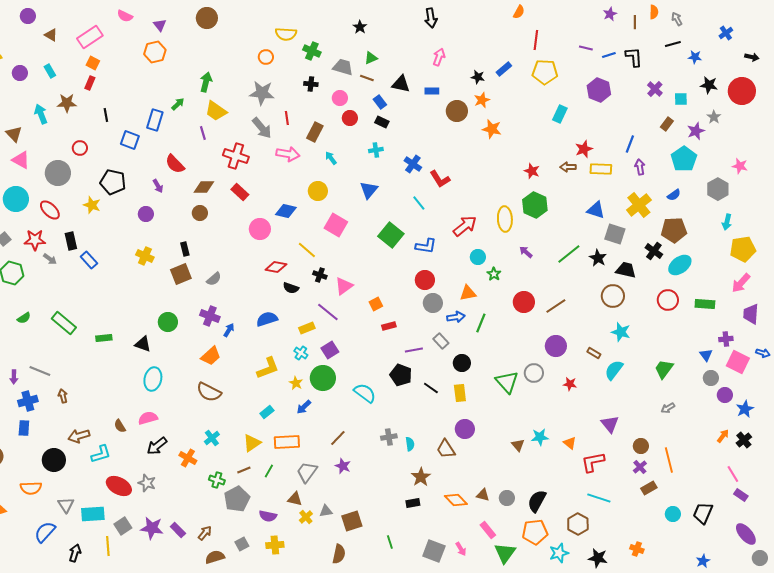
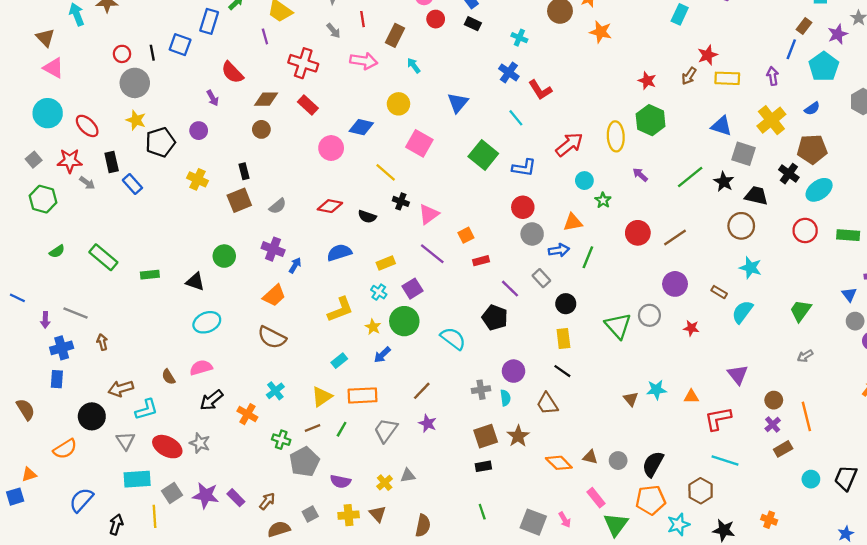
black line: (106, 115) -> (152, 53), moved
gray arrow: (262, 128) -> (333, 31), size x0.6
blue line: (630, 144) -> (791, 49), moved
cyan cross: (376, 150) -> (519, 38), moved, turned 32
brown arrow: (568, 167) -> (689, 76), turned -56
gray circle: (58, 173) -> (135, 83), moved
black pentagon: (113, 182) -> (160, 142), moved, turned -30
red diamond: (276, 267) -> (330, 206), moved
purple line: (328, 312) -> (432, 254), moved
purple line: (414, 350) -> (510, 289), turned 54
cyan ellipse: (153, 379) -> (207, 322), turned 55
black line: (431, 388) -> (562, 371), moved
purple circle: (465, 429) -> (514, 371), moved
orange triangle: (570, 443) -> (691, 397), turned -40
orange semicircle: (31, 488) -> (65, 449), turned -30
brown triangle: (295, 499) -> (378, 514), moved, turned 35
black rectangle: (413, 503) -> (483, 466), moved
gray triangle: (66, 505) -> (125, 441), moved
brown square: (352, 521) -> (486, 436), moved

